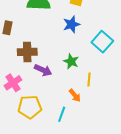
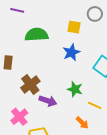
brown cross: (27, 52) -> (30, 84), turned -30
yellow line: (89, 80) -> (95, 105), turned -64

